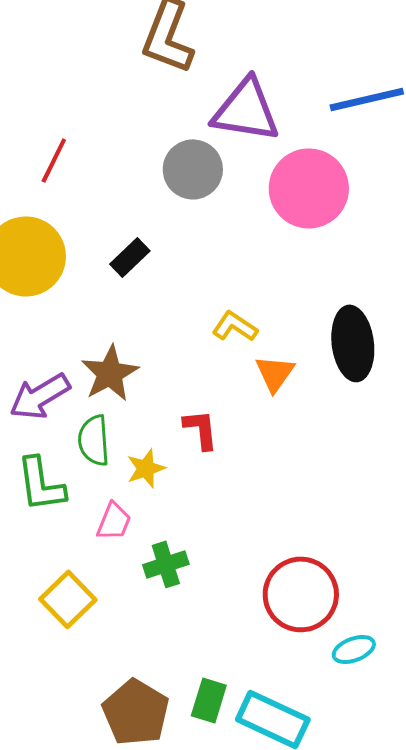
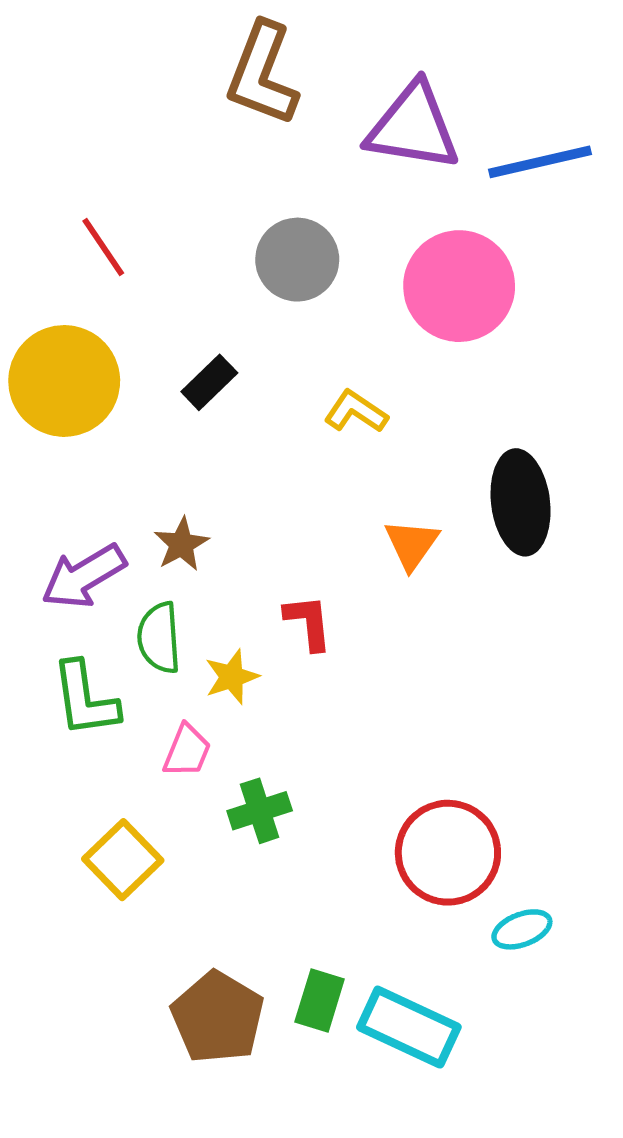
purple triangle: (246, 110) -> (413, 127), moved
red line: (54, 160) -> (103, 247), turned -60
yellow L-shape: (235, 326) -> (356, 412), moved
brown star: (110, 373) -> (181, 544), size x0.7

